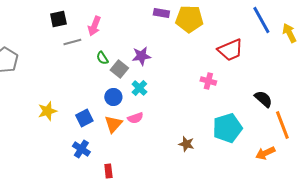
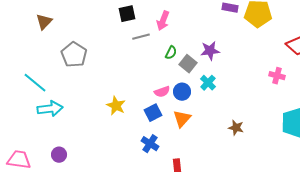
green semicircle: (102, 58) -> (171, 53), turned -120
yellow star: (47, 111) -> (116, 106), turned -30
pink semicircle: (135, 118) -> (162, 92), moved
brown star: (186, 144) -> (236, 128), moved

